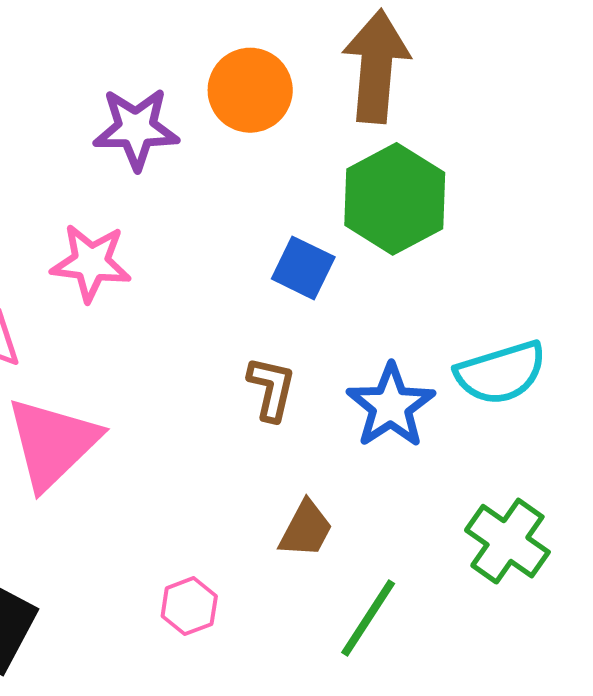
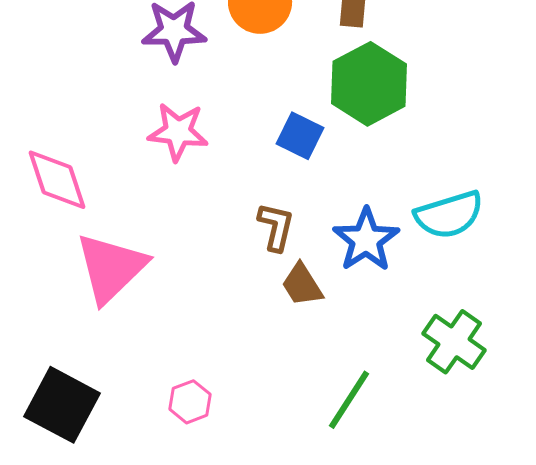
pink star: (91, 263) -> (178, 132), moved
brown trapezoid: (306, 529) -> (302, 285), moved, turned 120
pink hexagon: (189, 606) -> (190, 402), moved

